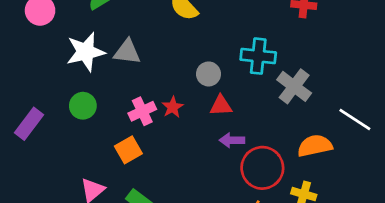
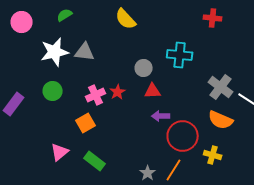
gray cross: (294, 86) -> (221, 87), moved
orange semicircle: (315, 146) -> (221, 120), turned -145

